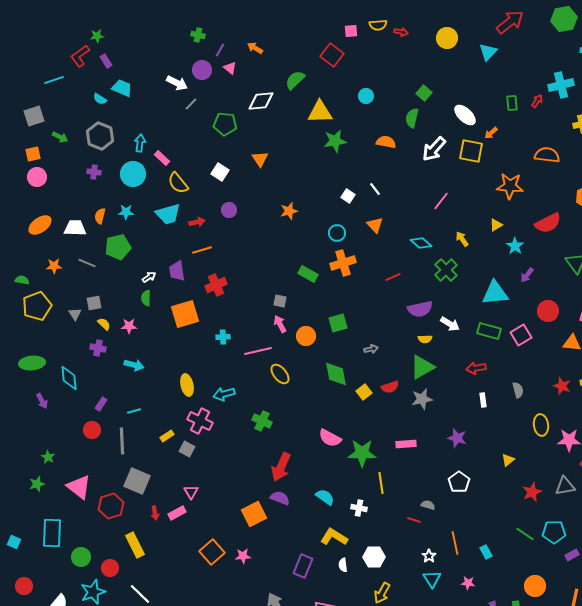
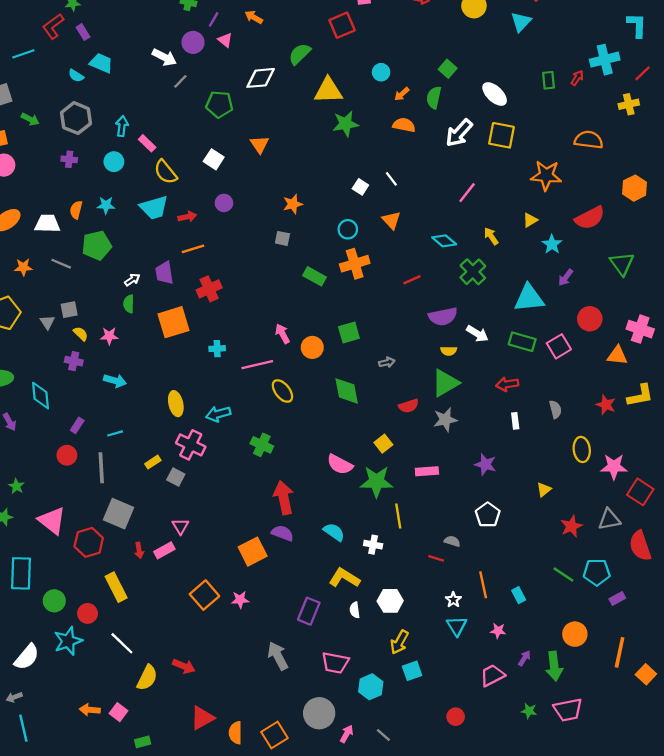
red square: (332, 55) -> (342, 25), turned 30
orange arrow: (491, 133) -> (402, 94), moved
cyan circle: (133, 174) -> (114, 162), size x0.7
gray square: (280, 301) -> (282, 238), moved
yellow square: (364, 392) -> (383, 444), moved
red arrow: (281, 467) -> (284, 498), turned 144

